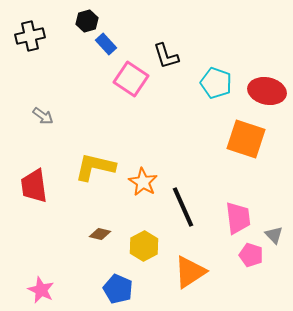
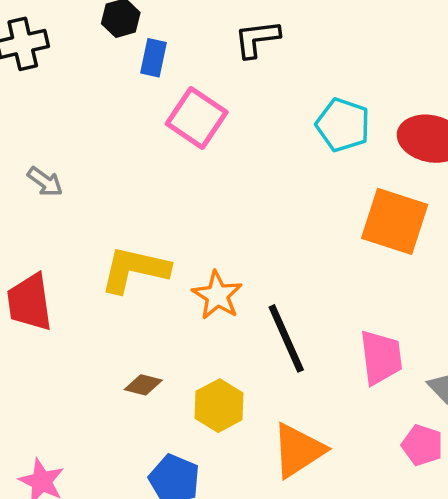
blue rectangle: (106, 44) -> (154, 58), turned 55
black L-shape: (166, 56) -> (257, 39), moved, turned 100
pink pentagon: (251, 255) -> (422, 445), moved

